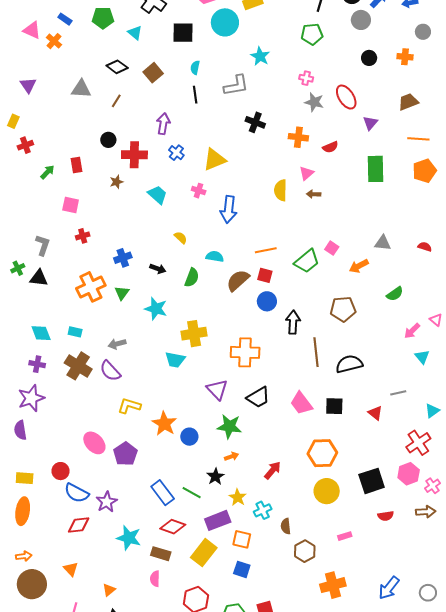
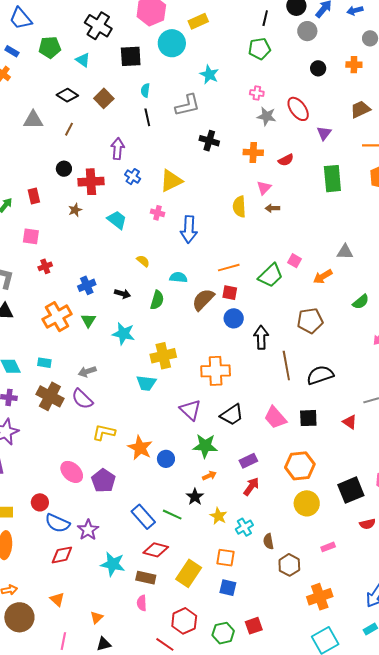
purple rectangle: (218, 520) -> (248, 461), moved, size x0.7

